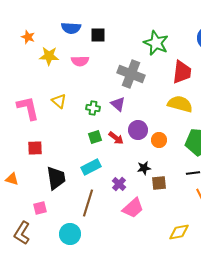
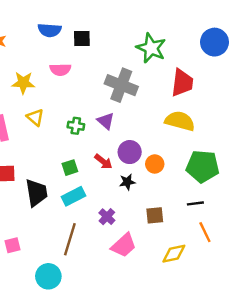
yellow star: (49, 56) -> (23, 83), moved
green square: (95, 137) -> (70, 168), moved
black star: (144, 168) -> (127, 182), moved
black trapezoid: (56, 178) -> (36, 193), moved
yellow diamond: (179, 232) -> (174, 254), moved

